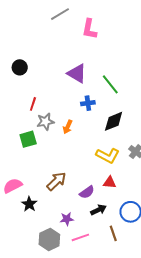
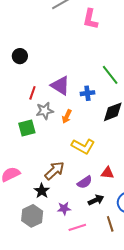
purple triangle: (77, 73) -> (60, 86), moved
yellow L-shape: (108, 156) -> (83, 146), moved
black star: (29, 204) -> (42, 191), moved
gray hexagon: (49, 239) -> (32, 216), moved

